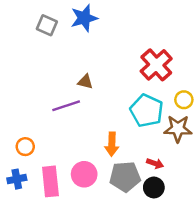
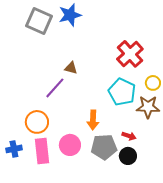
gray square: (47, 25) -> (39, 21), size x1.5
purple line: (66, 106) -> (55, 88), turned -30
orange circle: (25, 147) -> (37, 122), moved, size x1.5

